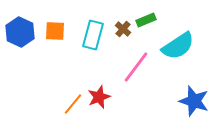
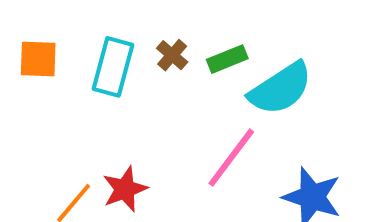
green rectangle: (146, 20) -> (227, 59), moved
pink line: (136, 67) -> (231, 158), moved

